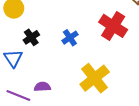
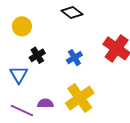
yellow cross: (95, 78) -> (80, 98), moved

